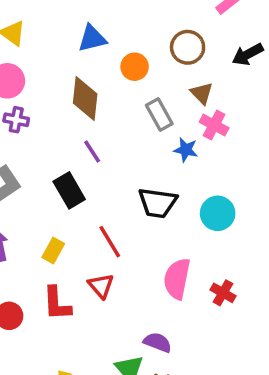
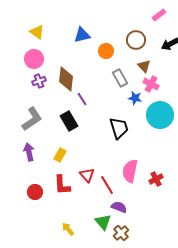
brown diamond: (85, 99) -> (66, 79), moved
purple cross: (16, 120) -> (39, 81), turned -32
black trapezoid: (158, 203) -> (119, 128), turned -115
cyan circle: (218, 213) -> (160, 115), moved, size x1.4
red line: (110, 242) -> (107, 185), moved
red cross: (223, 293) -> (156, 179), turned 32

